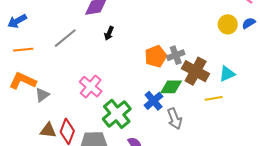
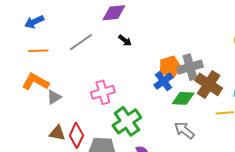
black arrow: (109, 33) -> (125, 40), turned -80
gray cross: (176, 55) -> (190, 67), size x1.4
pink cross: (91, 87) -> (103, 92), turned 30
blue cross: (154, 101) -> (164, 81), moved
gray arrow: (175, 119) -> (184, 130), turned 145

